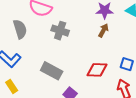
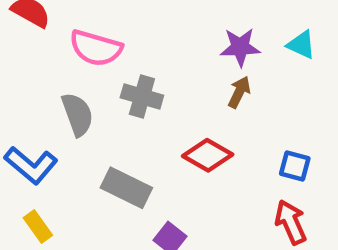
gray semicircle: (20, 29) -> (77, 114), moved
red diamond: (97, 70) -> (208, 155), moved, turned 30

